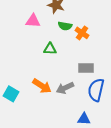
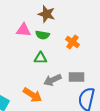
green semicircle: (65, 26) -> (42, 35), moved
gray arrow: (65, 88) -> (52, 80), moved

